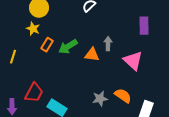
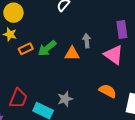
purple rectangle: (144, 26) -> (122, 29), moved
orange rectangle: (47, 45) -> (26, 49), turned 40
gray star: (100, 99) -> (65, 99), moved

